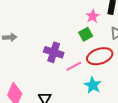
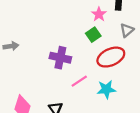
pink line: (74, 66) -> (79, 81), moved
cyan star: (93, 85) -> (106, 89), turned -30

